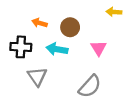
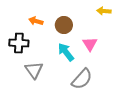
cyan arrow: (57, 49) -> (66, 52), moved, turned 42

